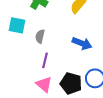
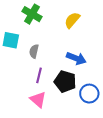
black pentagon: (71, 83) -> (65, 81), moved

